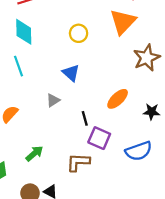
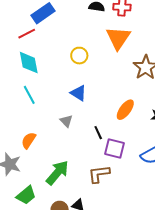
gray triangle: (53, 100) -> (66, 121), turned -32
green arrow: (34, 153) -> (57, 173), size x1.5

